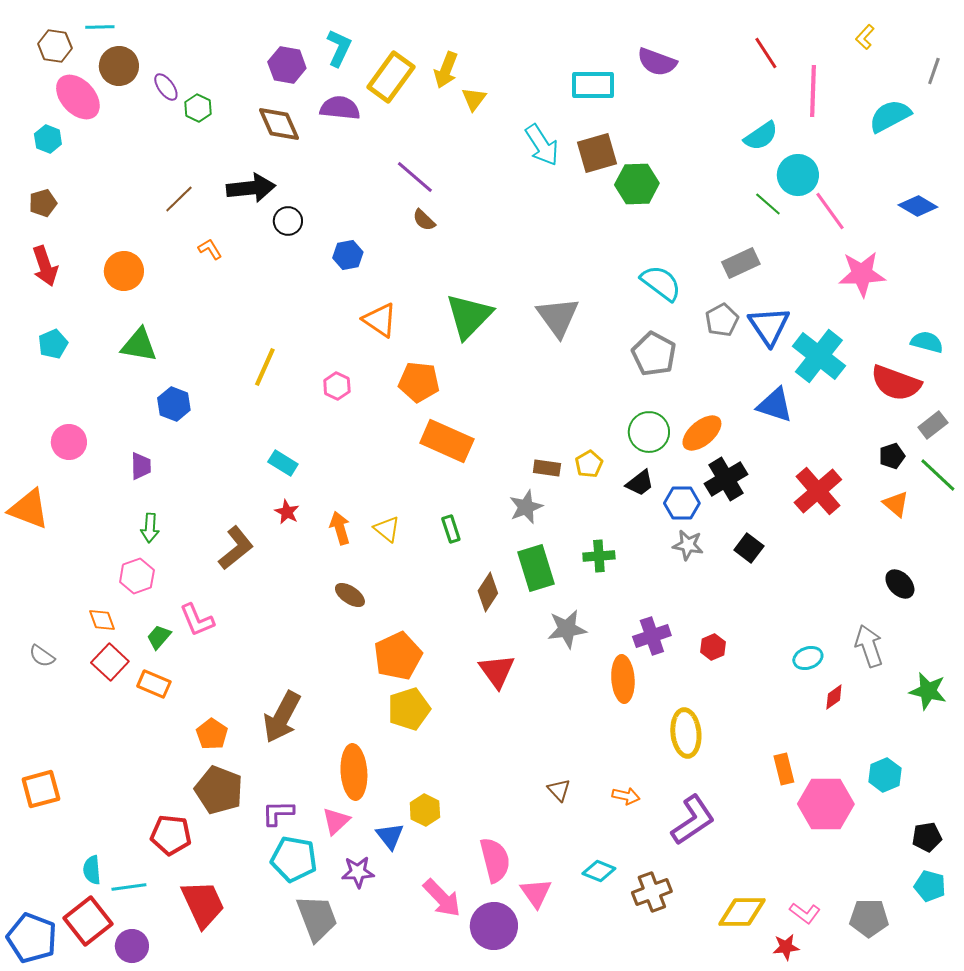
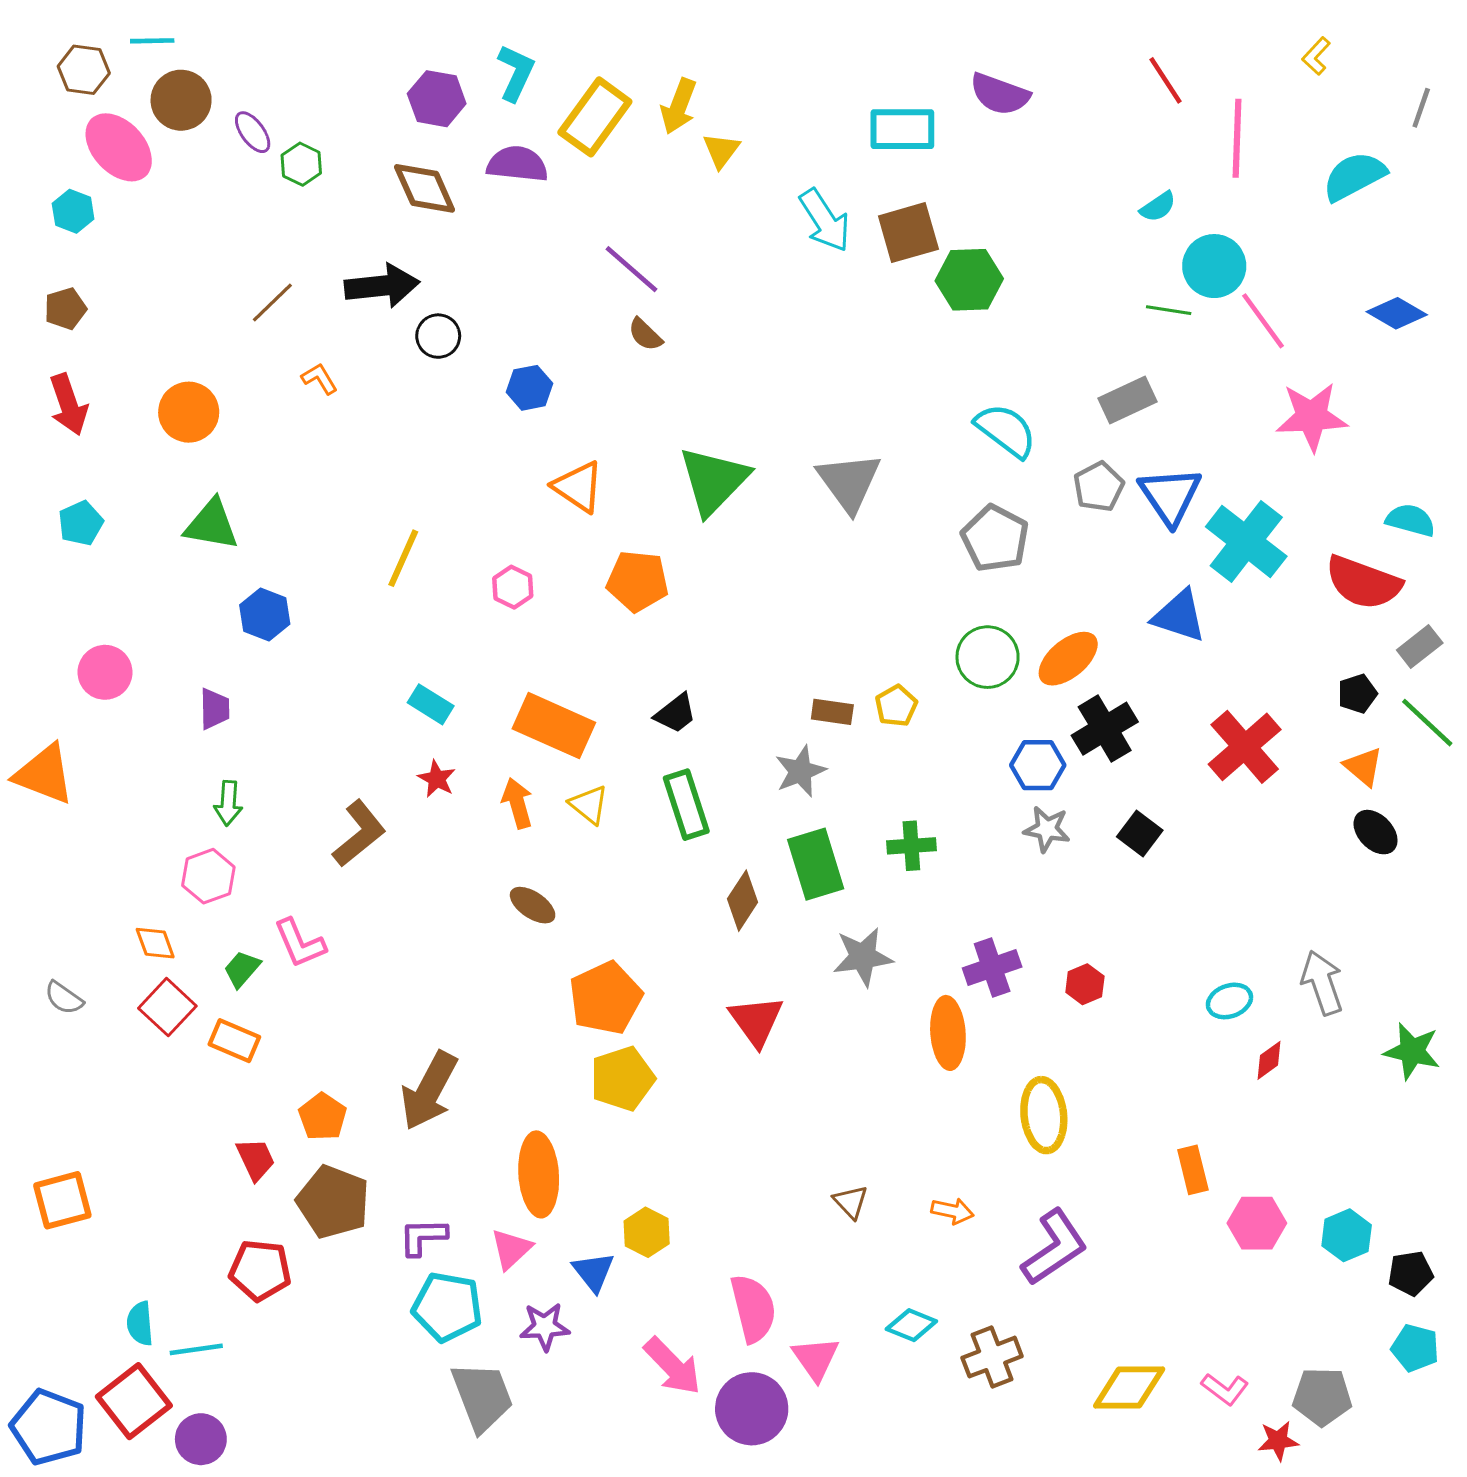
cyan semicircle: (761, 136) -> (1158, 207), size x0.7
green line: (768, 204) -> (1169, 310), turned -32
orange rectangle: (447, 441) -> (554, 726), moved
black trapezoid: (640, 483) -> (676, 713), moved
green rectangle: (451, 529) -> (686, 805), size x1.6
black ellipse: (900, 584) -> (1376, 832), moved
cyan hexagon: (885, 775) -> (1347, 1235), moved
pink hexagon: (826, 804) -> (1257, 1223), size x0.7
red trapezoid: (203, 904) -> (256, 1159), moved, size x0.6
red star: (786, 947) -> (1278, 1441), moved

